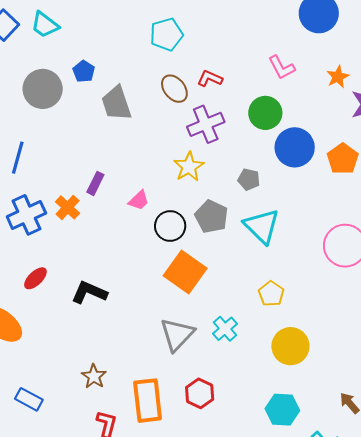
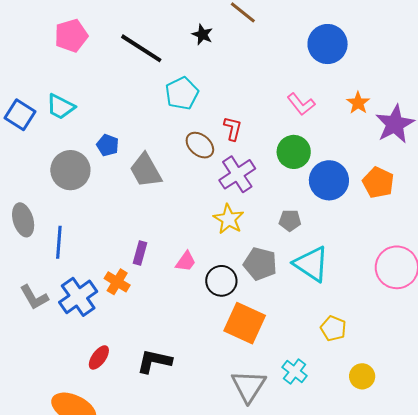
red L-shape: (210, 79) -> (233, 129), turned 90
yellow circle: (290, 346) -> (362, 376), size x0.7

